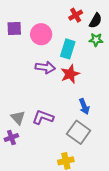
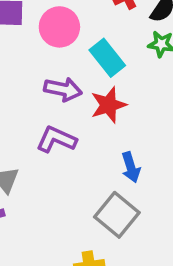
cyan rectangle: (68, 49) -> (107, 58), turned -60
purple L-shape: (43, 117) -> (56, 139), moved

